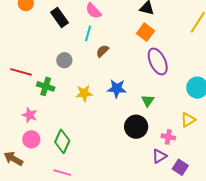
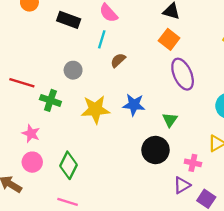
black rectangle: (60, 18) -> (69, 20), turned -36
yellow star: (84, 93) -> (95, 110), size x1.4

